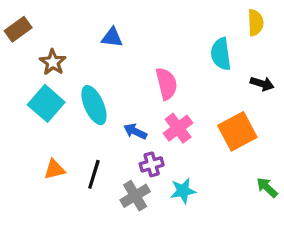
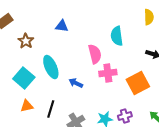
cyan semicircle: (221, 54) -> (117, 36), moved
cyan square: (46, 103) -> (24, 78), moved
pink cross: (178, 128) -> (108, 73), moved, turned 30
purple cross: (152, 164) -> (125, 116), moved

